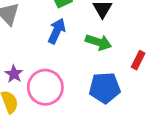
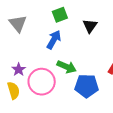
green arrow: (98, 42) -> (67, 67), moved

